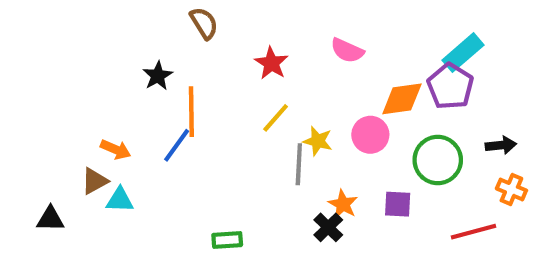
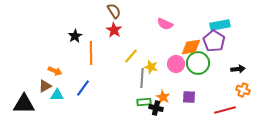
brown semicircle: (204, 23) -> (114, 11), moved
cyan rectangle: (463, 53) -> (220, 25), turned 30
red star: (271, 63) -> (114, 30), moved
blue line: (177, 145) -> (83, 88), moved
green circle: (438, 160) -> (198, 63), moved
black triangle: (50, 219) -> (24, 104), size x1.6
black cross: (328, 227) -> (156, 108), turned -32
green rectangle: (227, 240) -> (144, 102), moved

